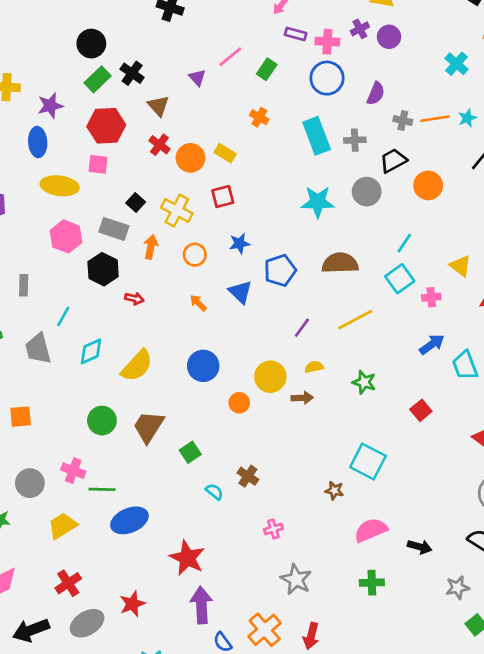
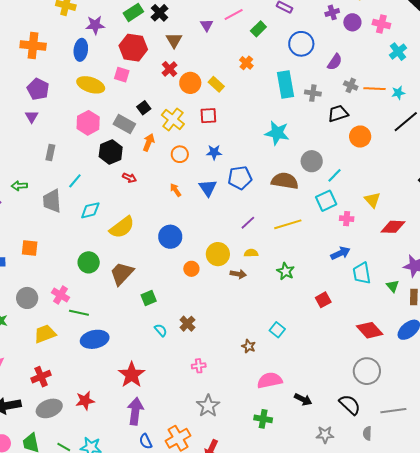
pink cross: (327, 42) -> (381, 24), moved
gray circle: (367, 192) -> (312, 161), moved
cyan square: (368, 461) -> (277, 330), size x0.6

